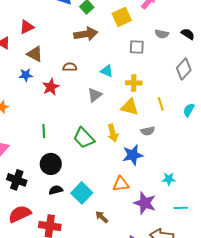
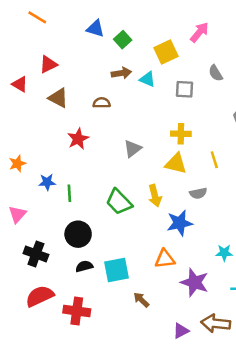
brown arrow: (86, 34) -> (121, 73), size x0.7
gray semicircle: (162, 34) -> (216, 73), turned 48
brown semicircle: (70, 67) -> (102, 103), moved
cyan triangle: (107, 71) -> (147, 79), moved
blue star: (26, 75) -> (47, 182), moved
cyan square: (82, 193) -> (116, 270), turned 35

